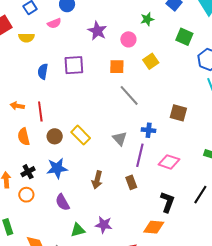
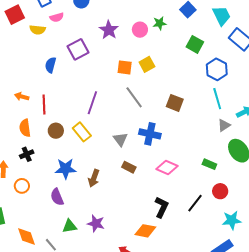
pink semicircle: (54, 23) -> (57, 17), moved
pink circle: (128, 39) -> (140, 30), moved
yellow square: (151, 61) -> (147, 64), moved
purple square: (74, 65) -> (78, 49), moved, turned -30
brown square: (178, 113) -> (175, 103), moved
blue cross: (149, 130) -> (150, 134), size x1.5
purple line: (140, 155) -> (92, 103), moved
blue star: (57, 168) -> (66, 169), moved
black cross: (28, 172) -> (27, 154), moved
brown rectangle: (131, 182) -> (129, 167), moved, turned -48

